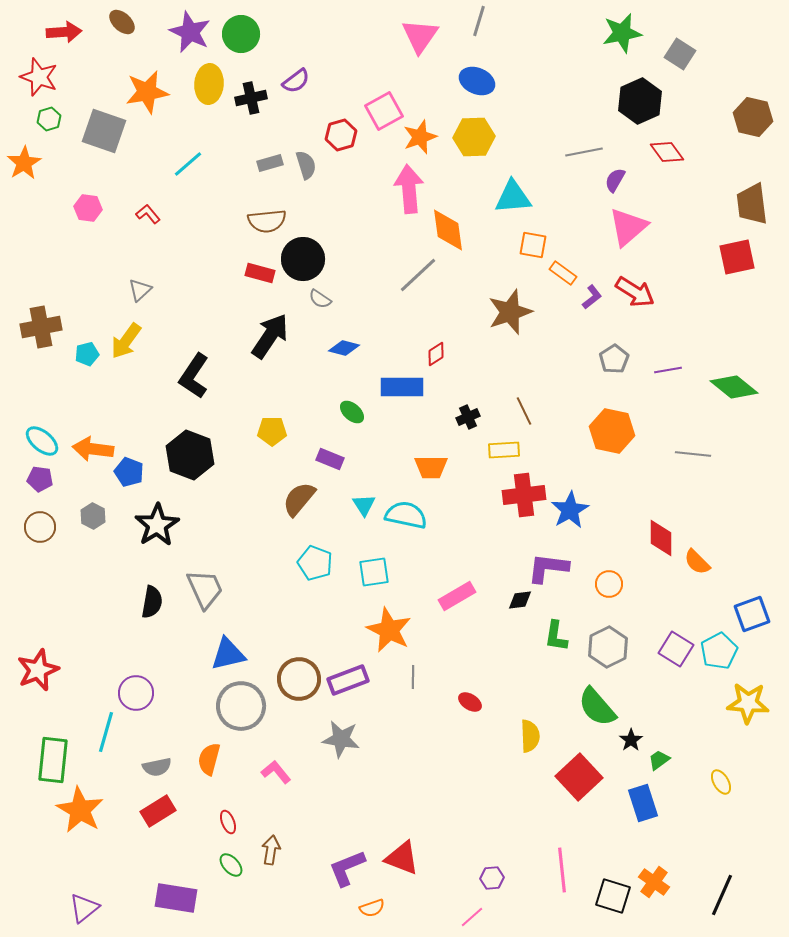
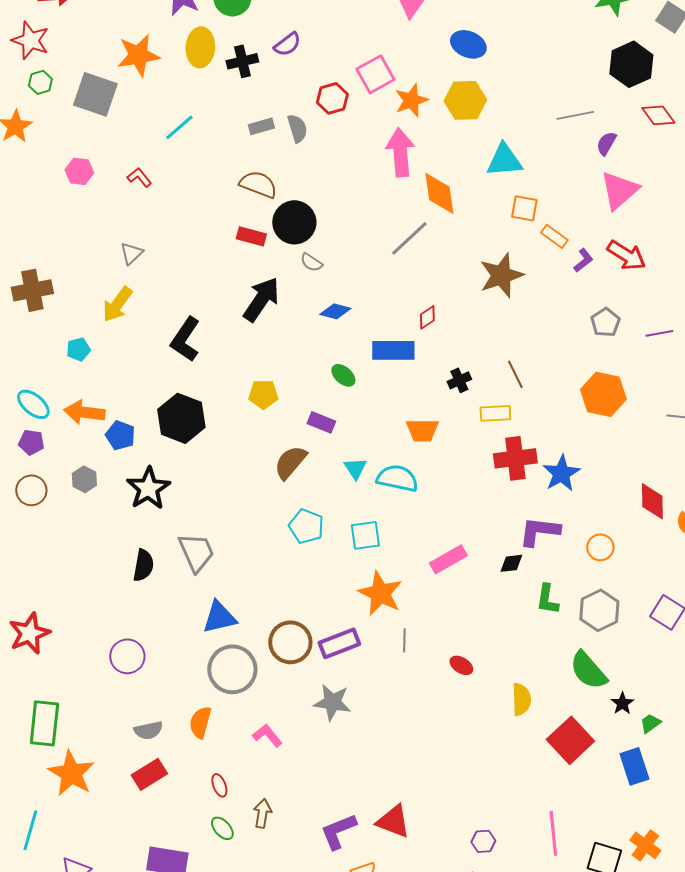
brown semicircle: (267, 221) -> (258, 184), turned -153
cyan pentagon: (87, 354) -> (78, 349), moved
cyan line: (106, 732) -> (30, 830), moved

